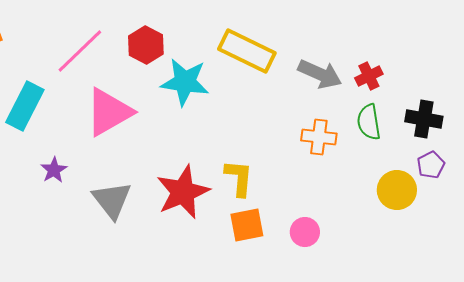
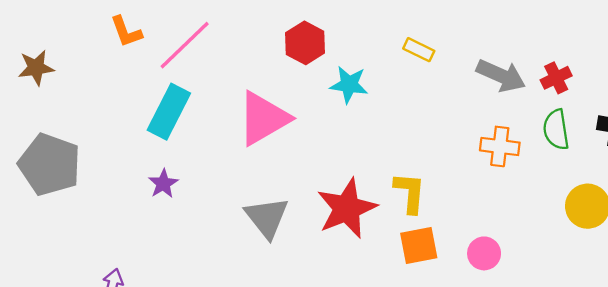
pink line: (80, 51) -> (185, 45), moved
yellow rectangle: (247, 51) -> (419, 50), size x0.5
cyan star: (185, 82) -> (349, 85), size x0.7
purple star: (54, 170) -> (163, 184), moved

